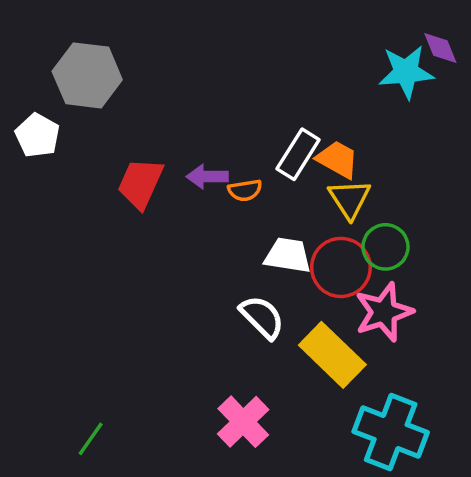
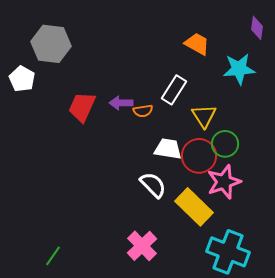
purple diamond: (440, 48) -> (257, 28), turned 30
cyan star: (406, 72) -> (239, 69), moved
orange trapezoid: (338, 159) -> (197, 44), moved

